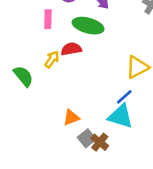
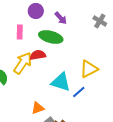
yellow arrow: (52, 59) -> (23, 63), size x1.6
cyan triangle: (120, 116) -> (61, 82), moved

